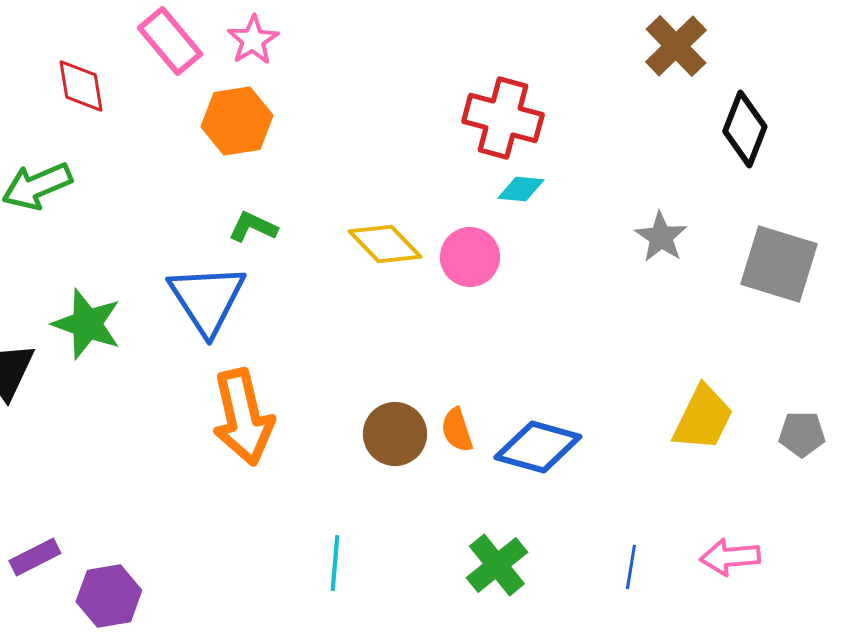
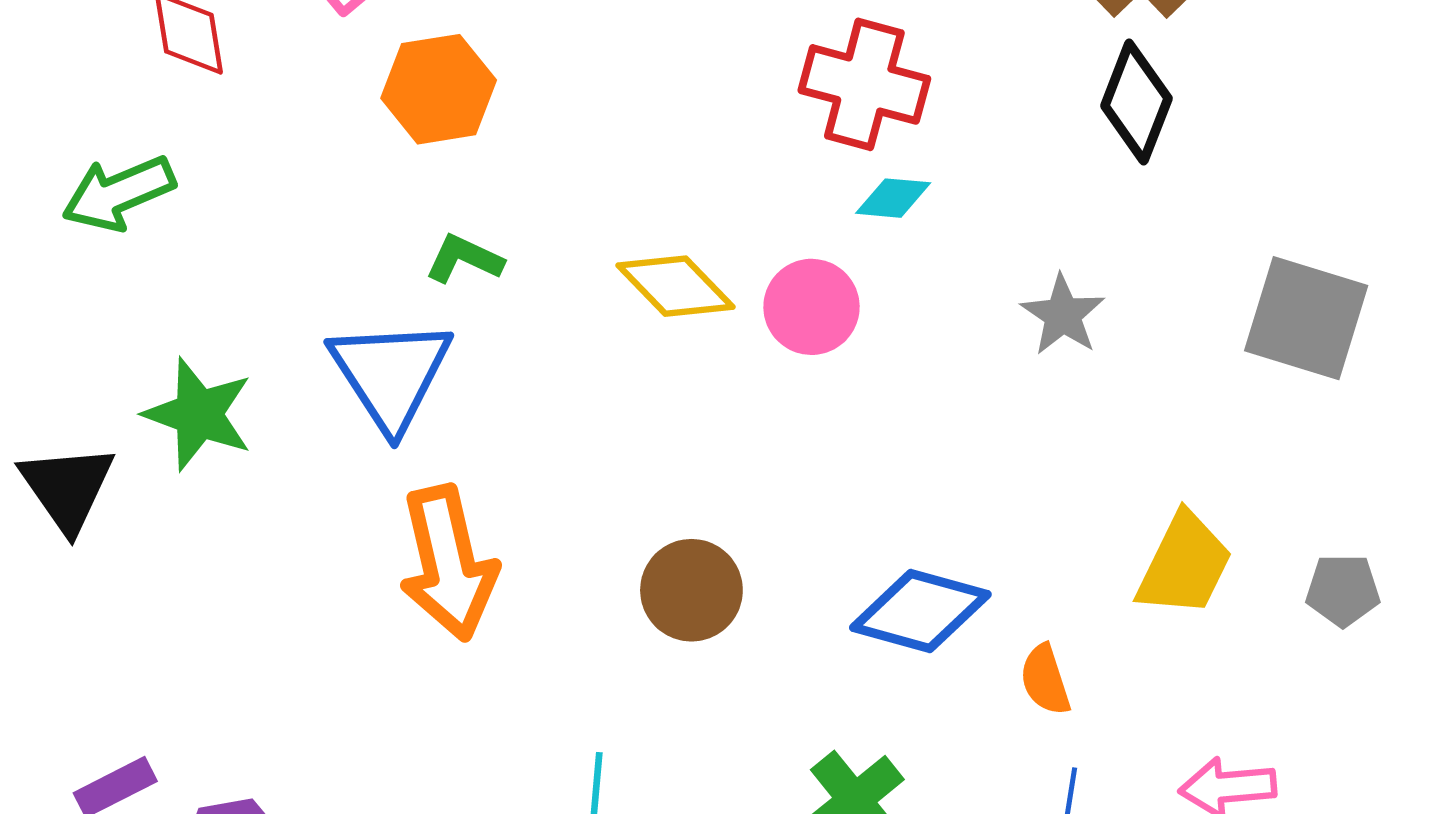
black diamond: (745, 129) -> (1136, 102), moved
gray star: (661, 237) -> (1063, 315), moved
orange semicircle: (457, 430) -> (1045, 680), moved

